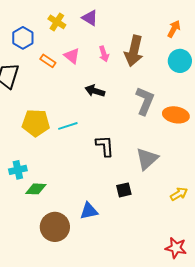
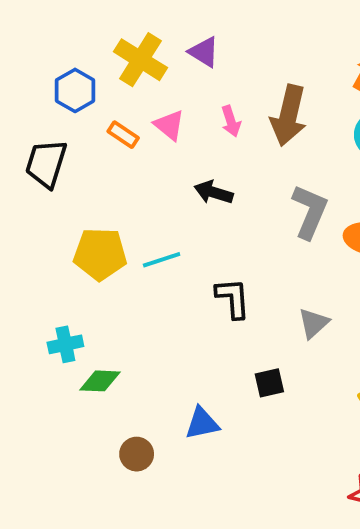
yellow cross: (57, 22) -> (140, 60), size x1.5
gray triangle: (147, 159) -> (314, 323), size x0.7
brown circle: (55, 227) -> (137, 454), size x0.6

